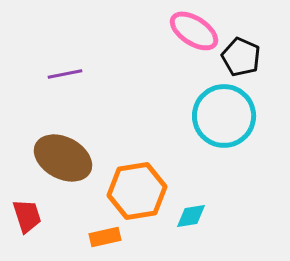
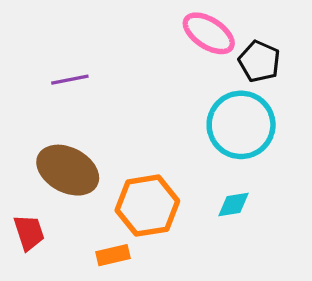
cyan diamond: (191, 216) -> (234, 205), moved

